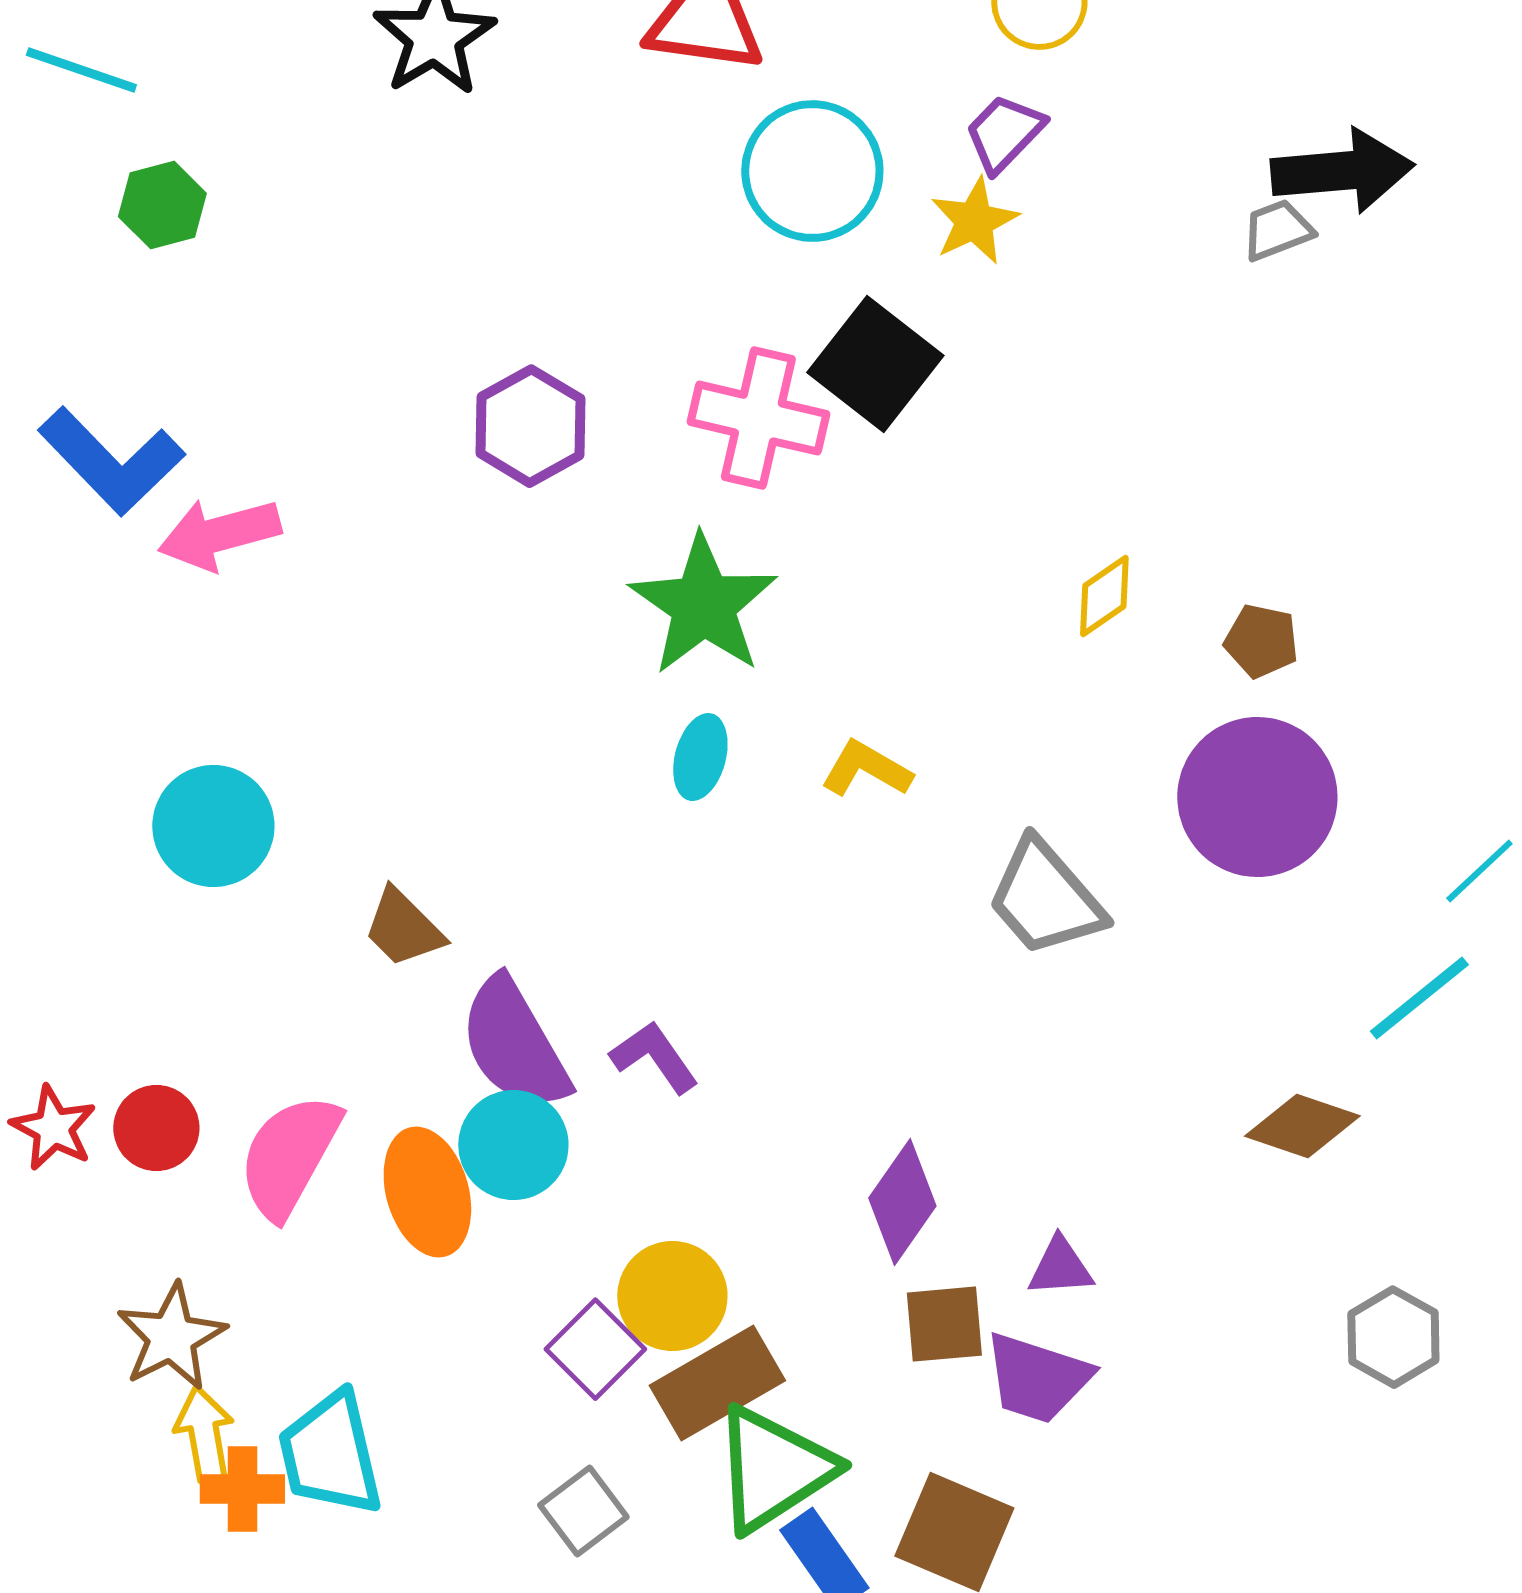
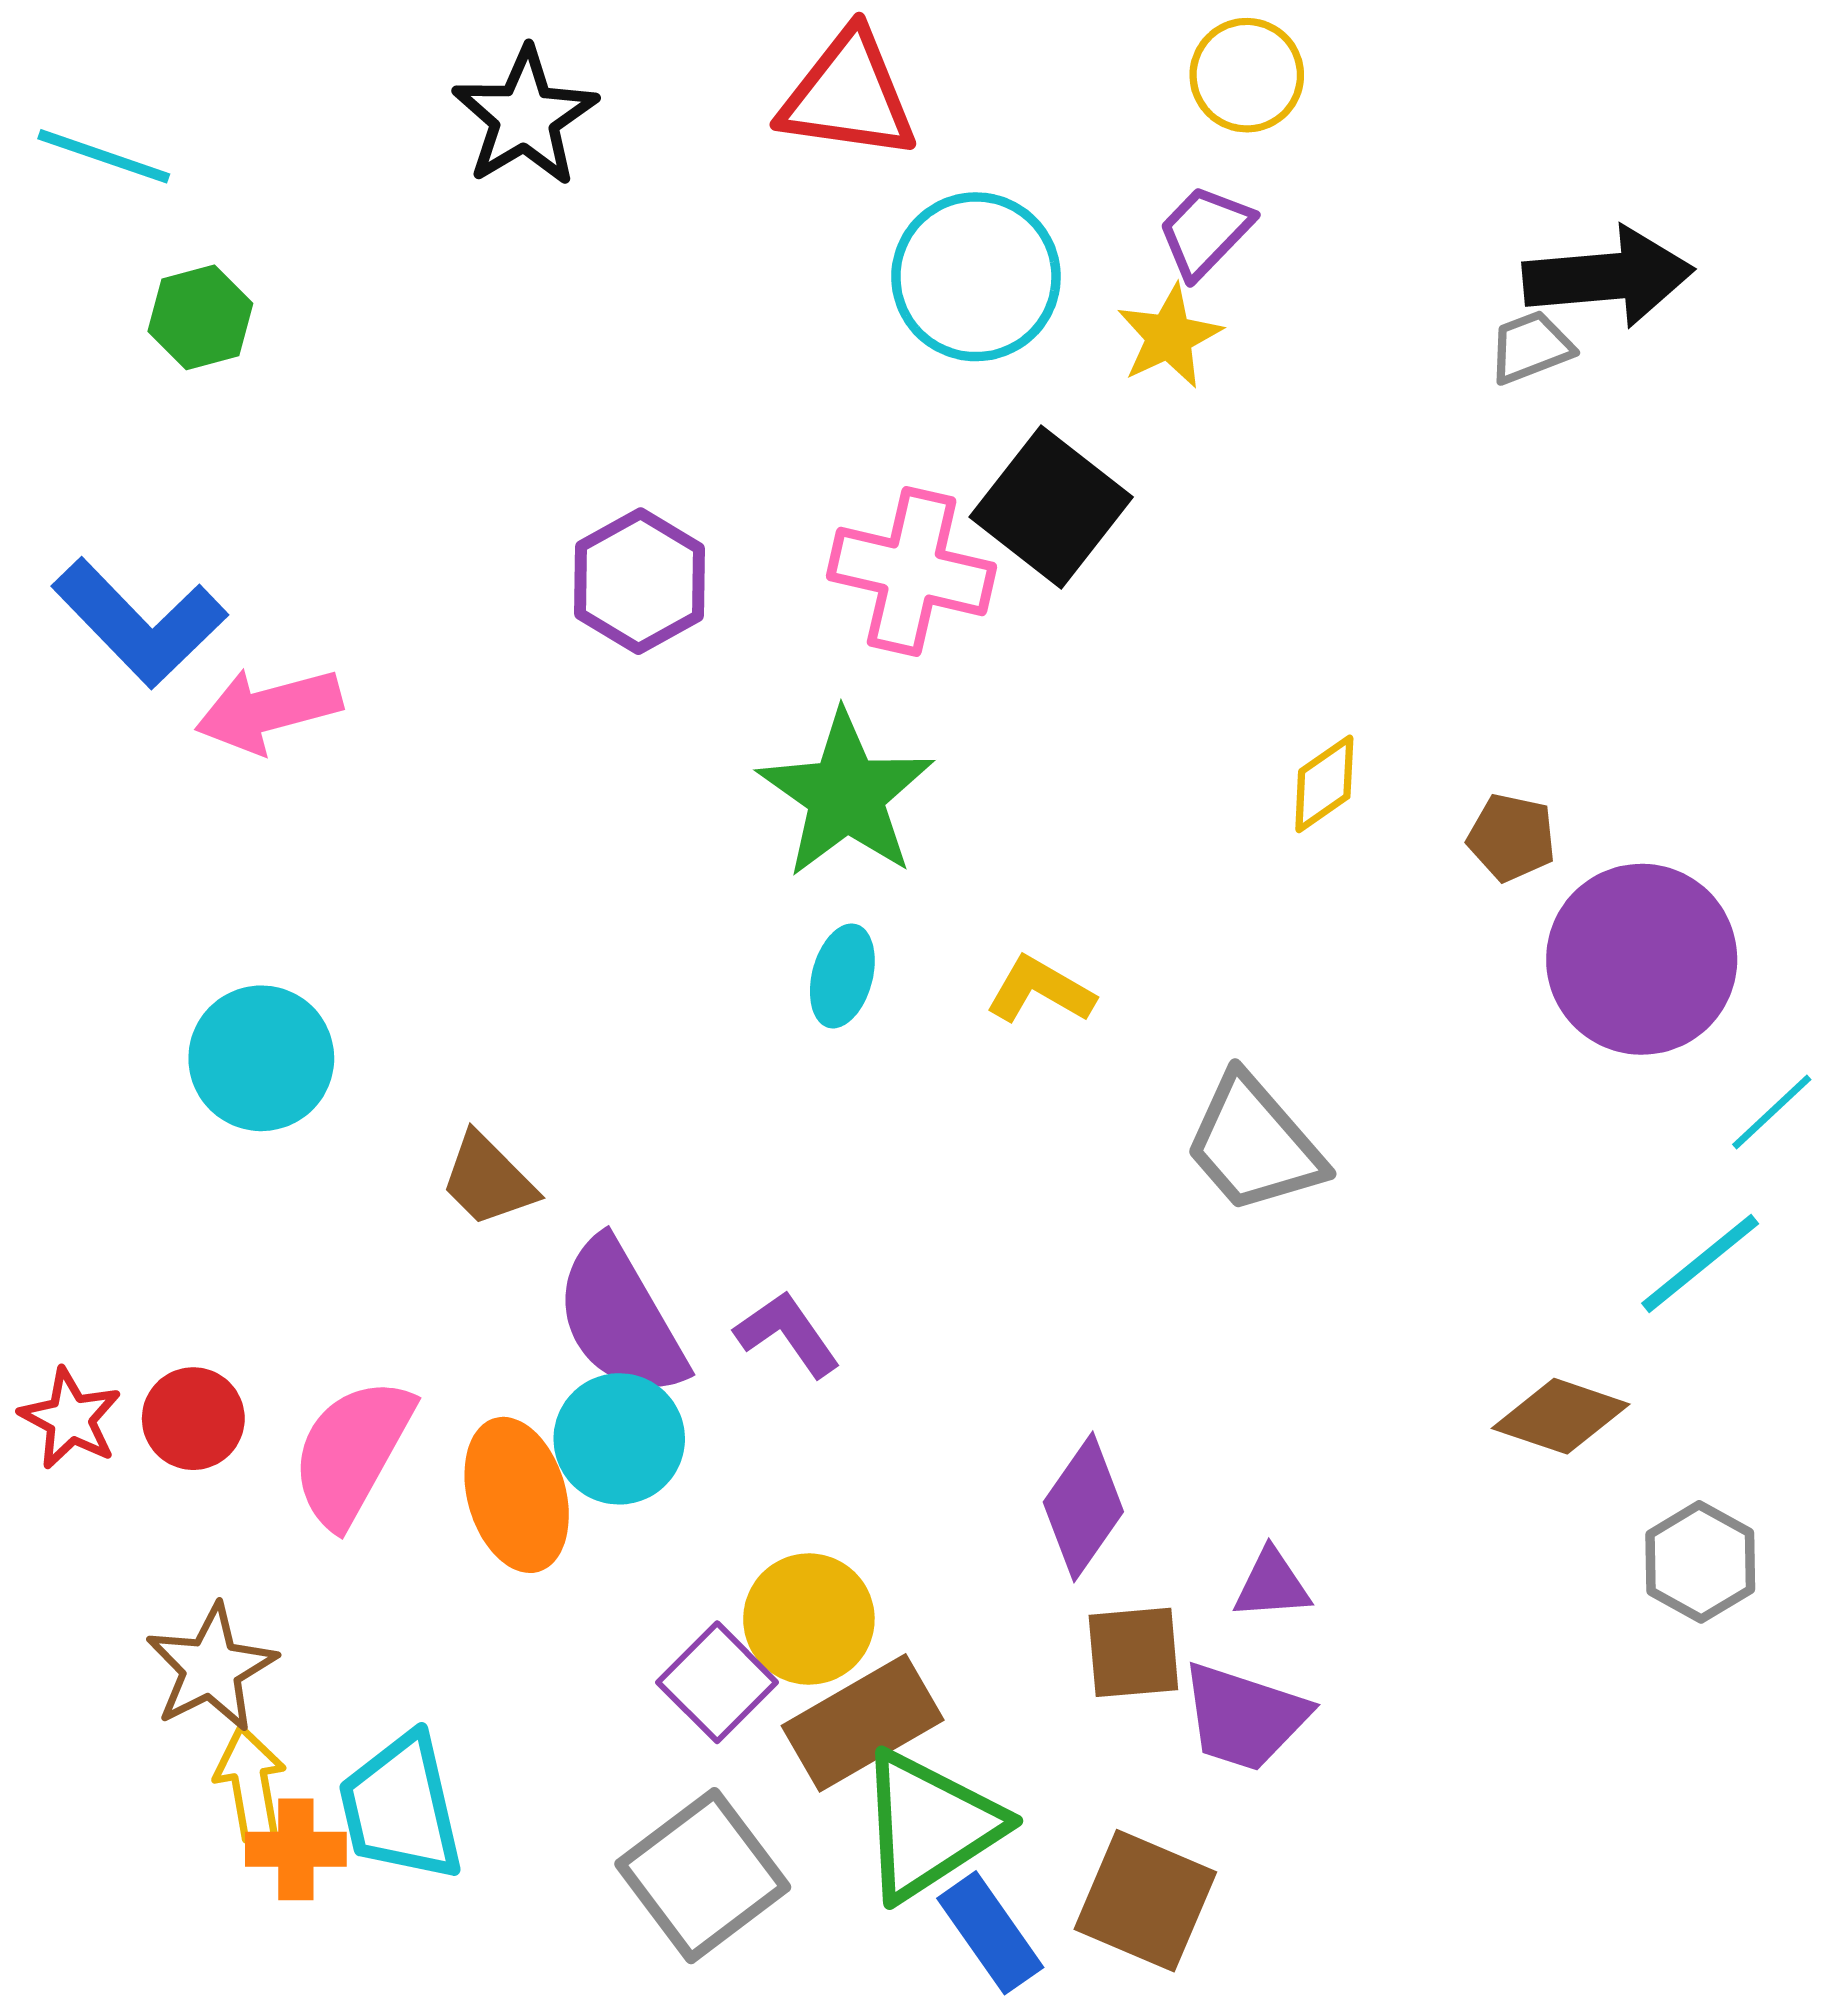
purple circle: (1257, 797) -> (1642, 959), moved
gray hexagon: (1393, 1337) -> (1700, 1562), moved
gray square: (583, 1511) -> (703, 1876), size x1.6

